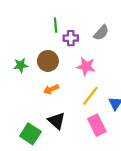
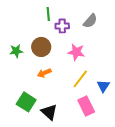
black triangle: (57, 121) -> (49, 112), moved
green square: (30, 134) -> (26, 102), moved

